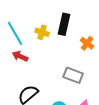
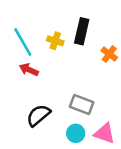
gray rectangle: (73, 75) -> (82, 104), moved

